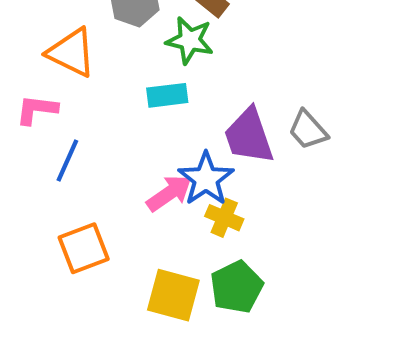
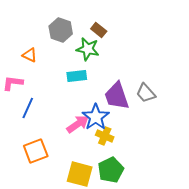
orange triangle: (71, 52) -> (30, 55), size x0.6

